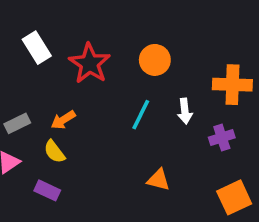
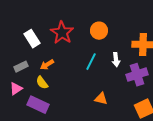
white rectangle: (37, 48) -> (32, 39), moved
purple cross: (222, 138) -> (137, 75), size x1.5
purple rectangle: (47, 190) -> (38, 105), size x1.5

